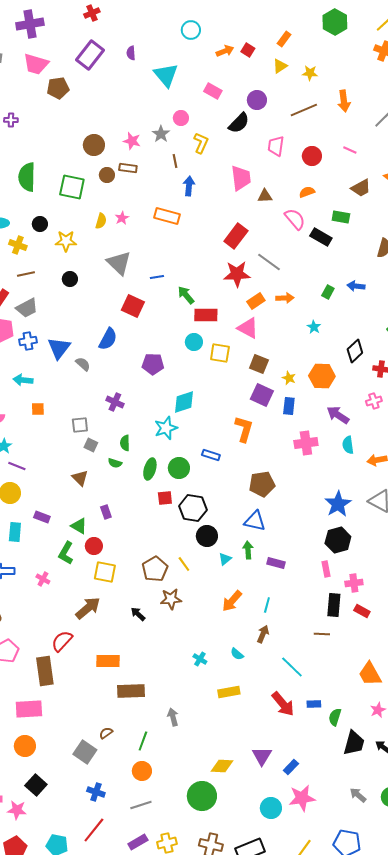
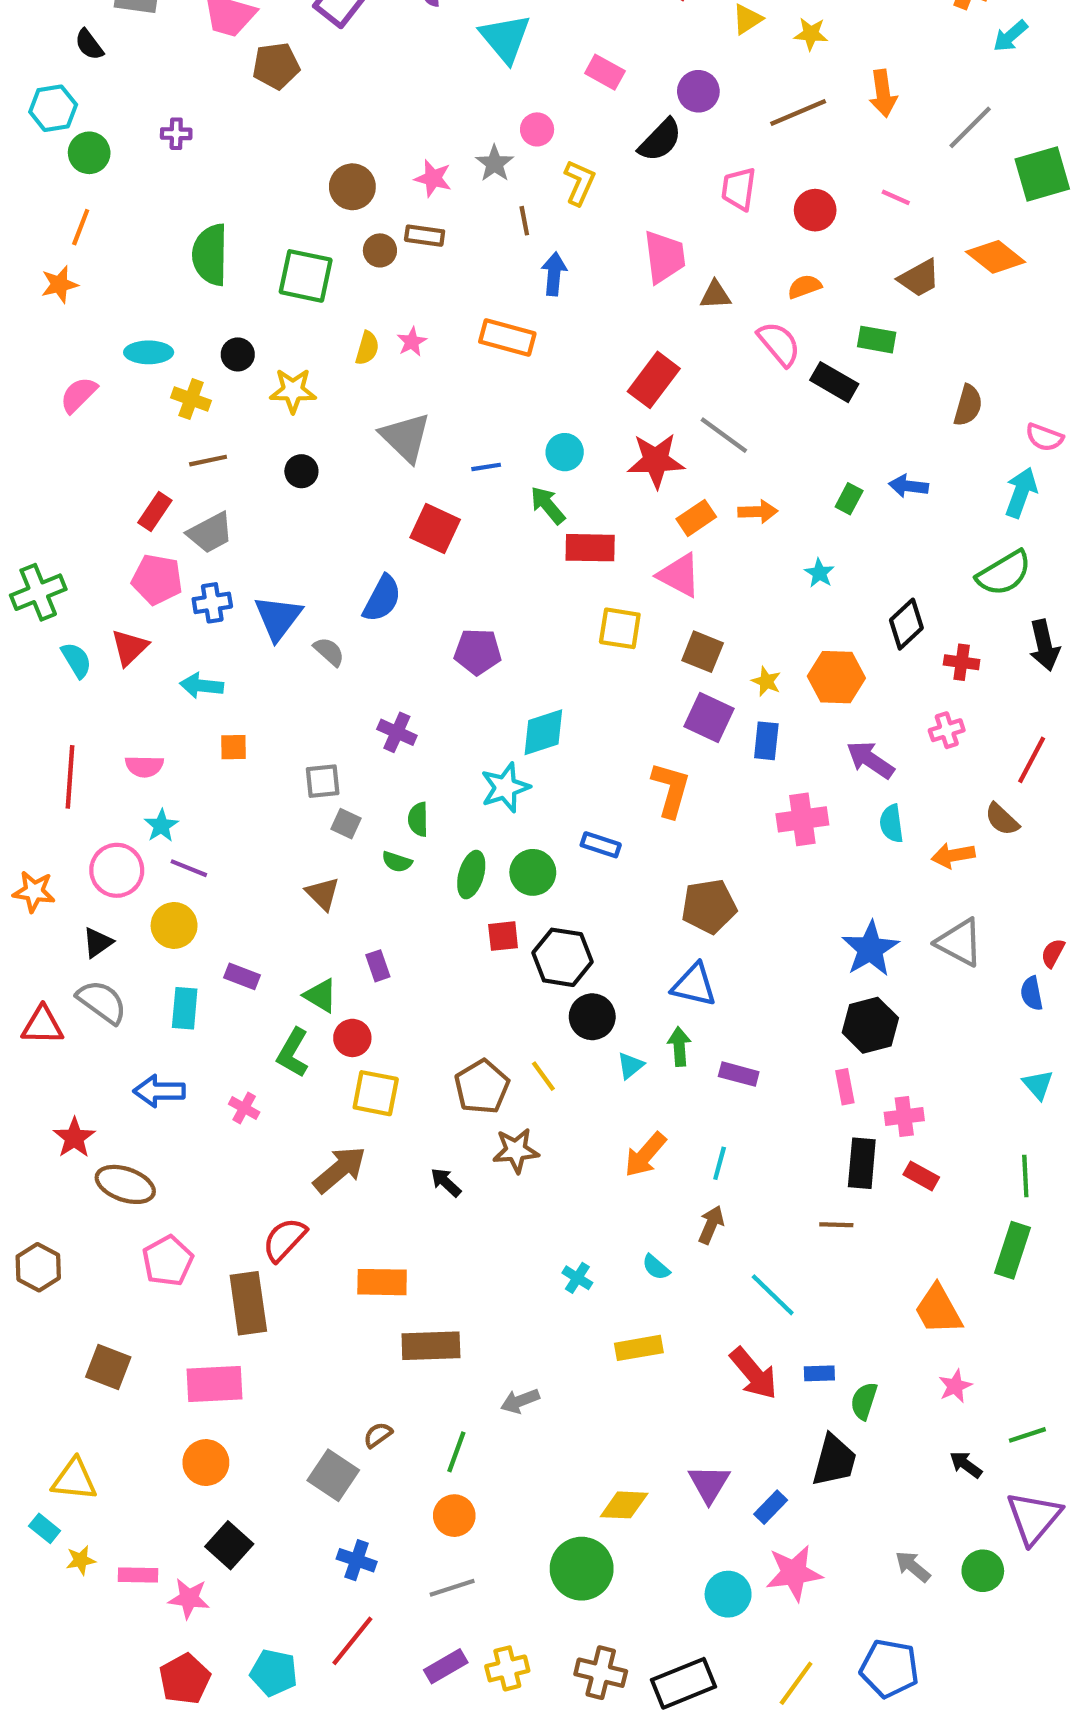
cyan circle: (194, 342) -> (565, 452), moved
gray arrow: (173, 717) -> (520, 1401), turned -96
black trapezoid: (354, 743) -> (834, 1460), moved

